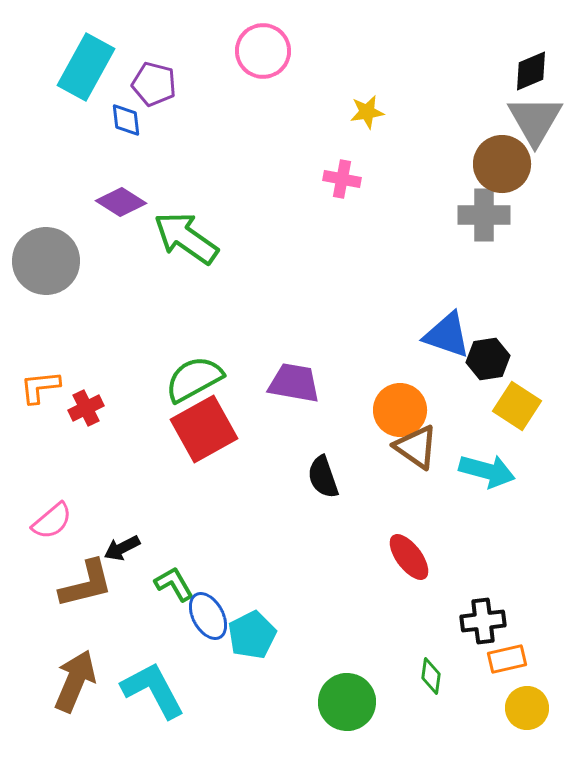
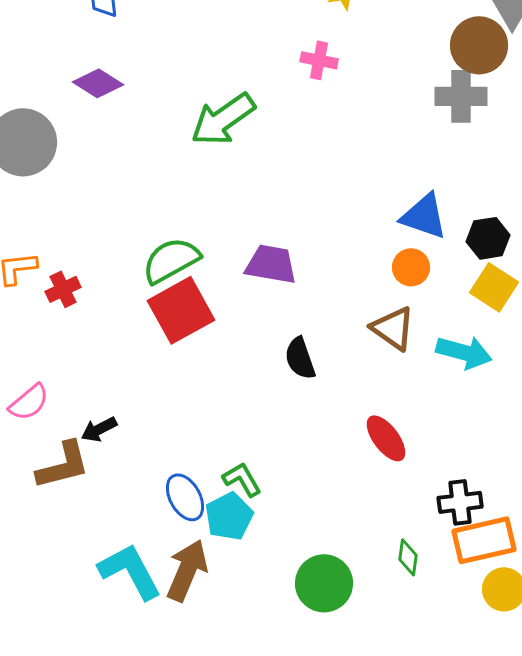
green arrow: (186, 238) -> (223, 119), moved, turned -70
black hexagon: (488, 359) -> (488, 238), moved
orange circle: (400, 410) -> (411, 267), moved, size x0.7
green L-shape: (174, 584) -> (242, 479), moved
orange rectangle: (507, 659) -> (484, 540), size x1.6
brown arrow: (75, 681) -> (187, 570), moved

